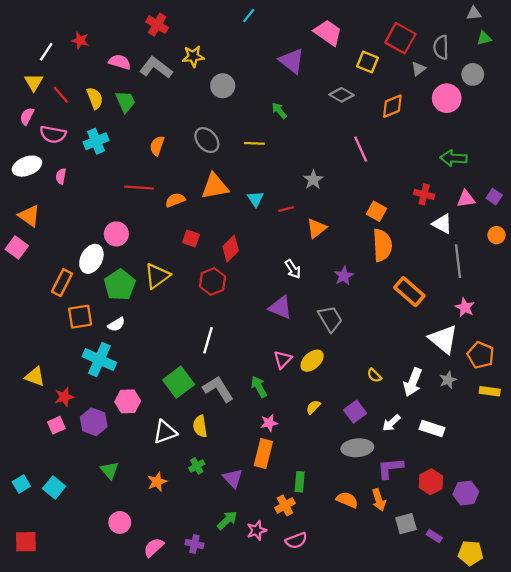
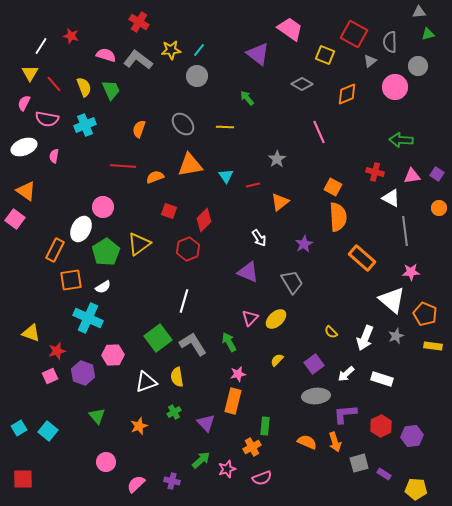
cyan line: (249, 16) -> (199, 50), moved
pink star: (465, 307) -> (411, 272), turned -30

